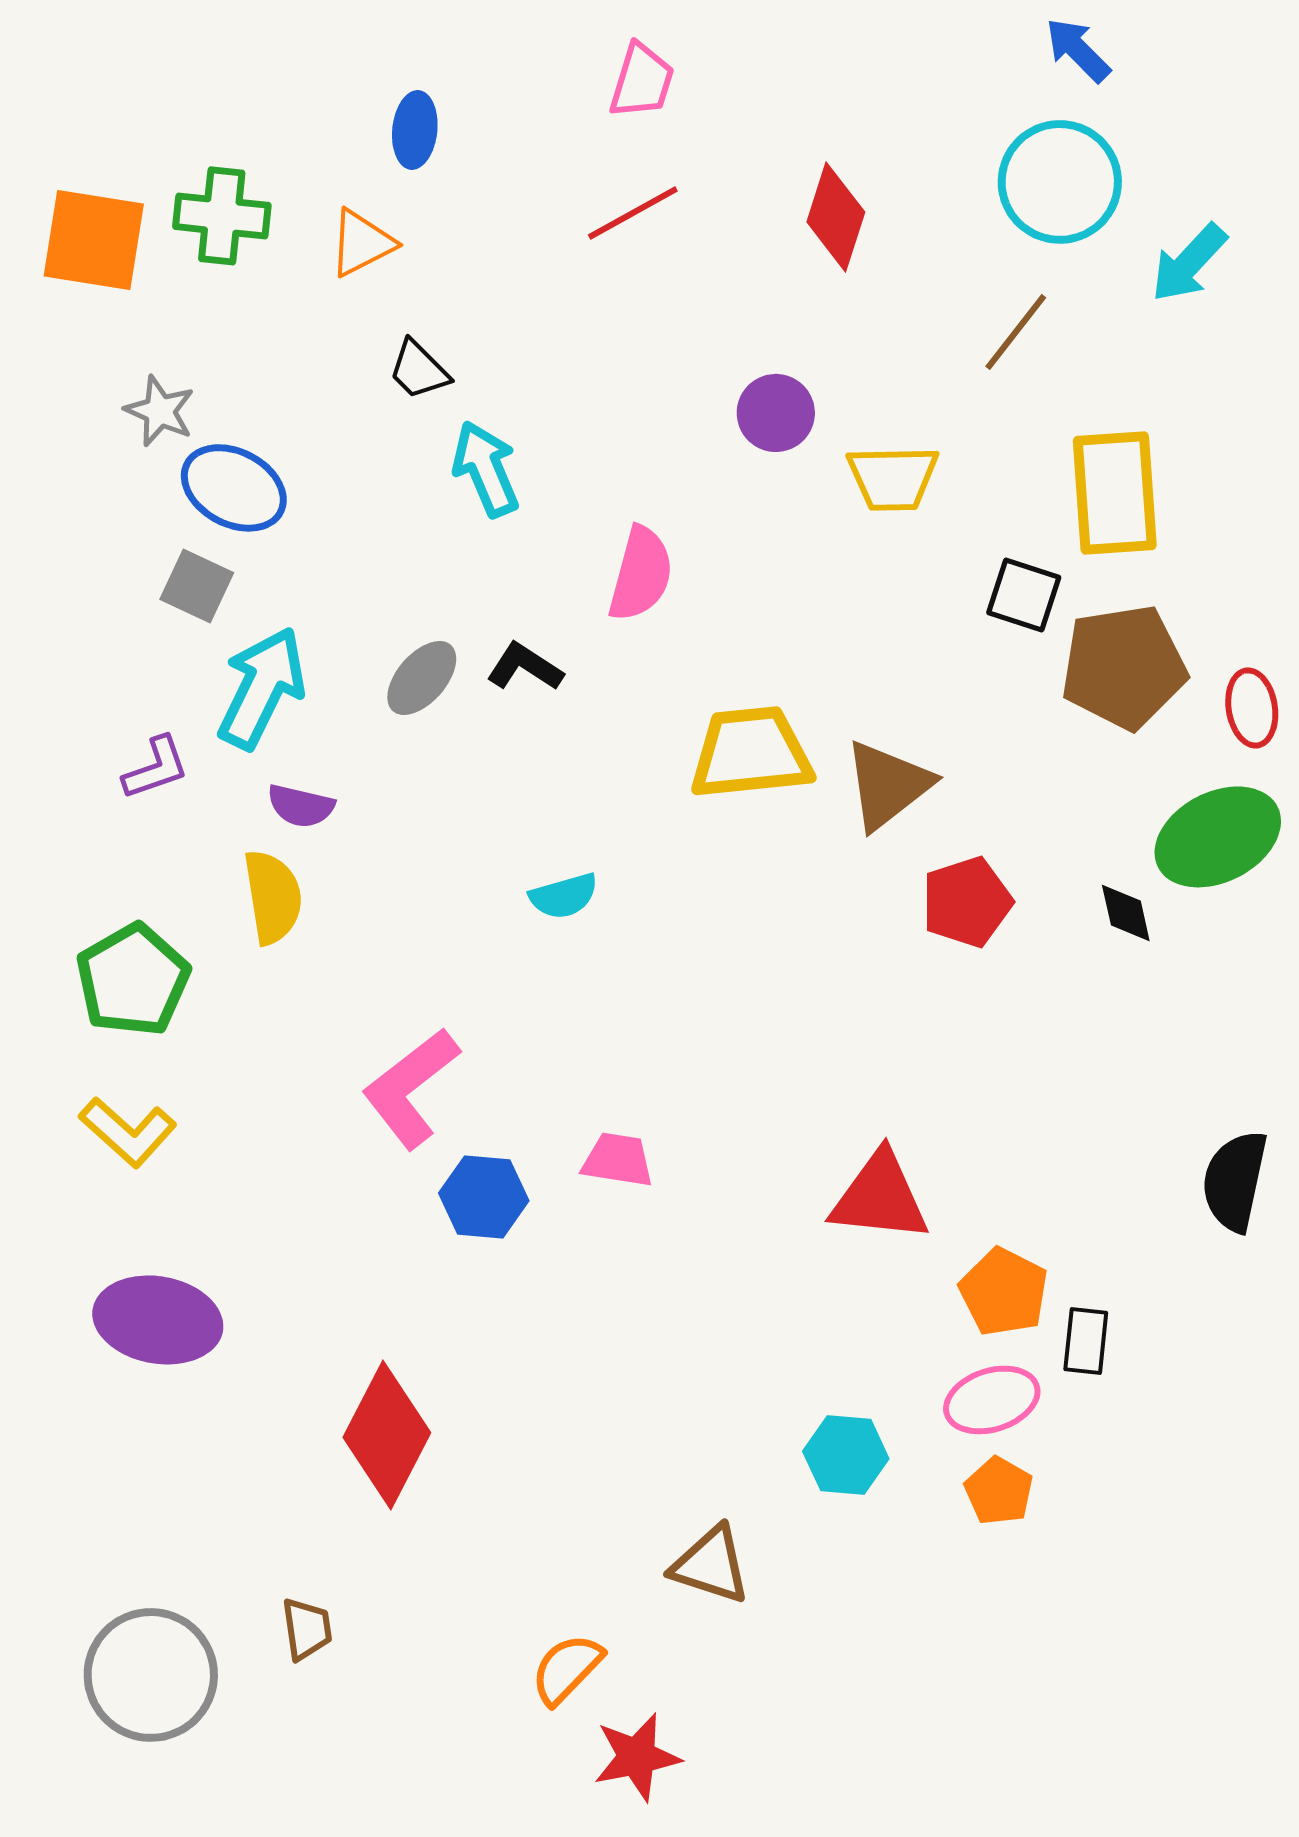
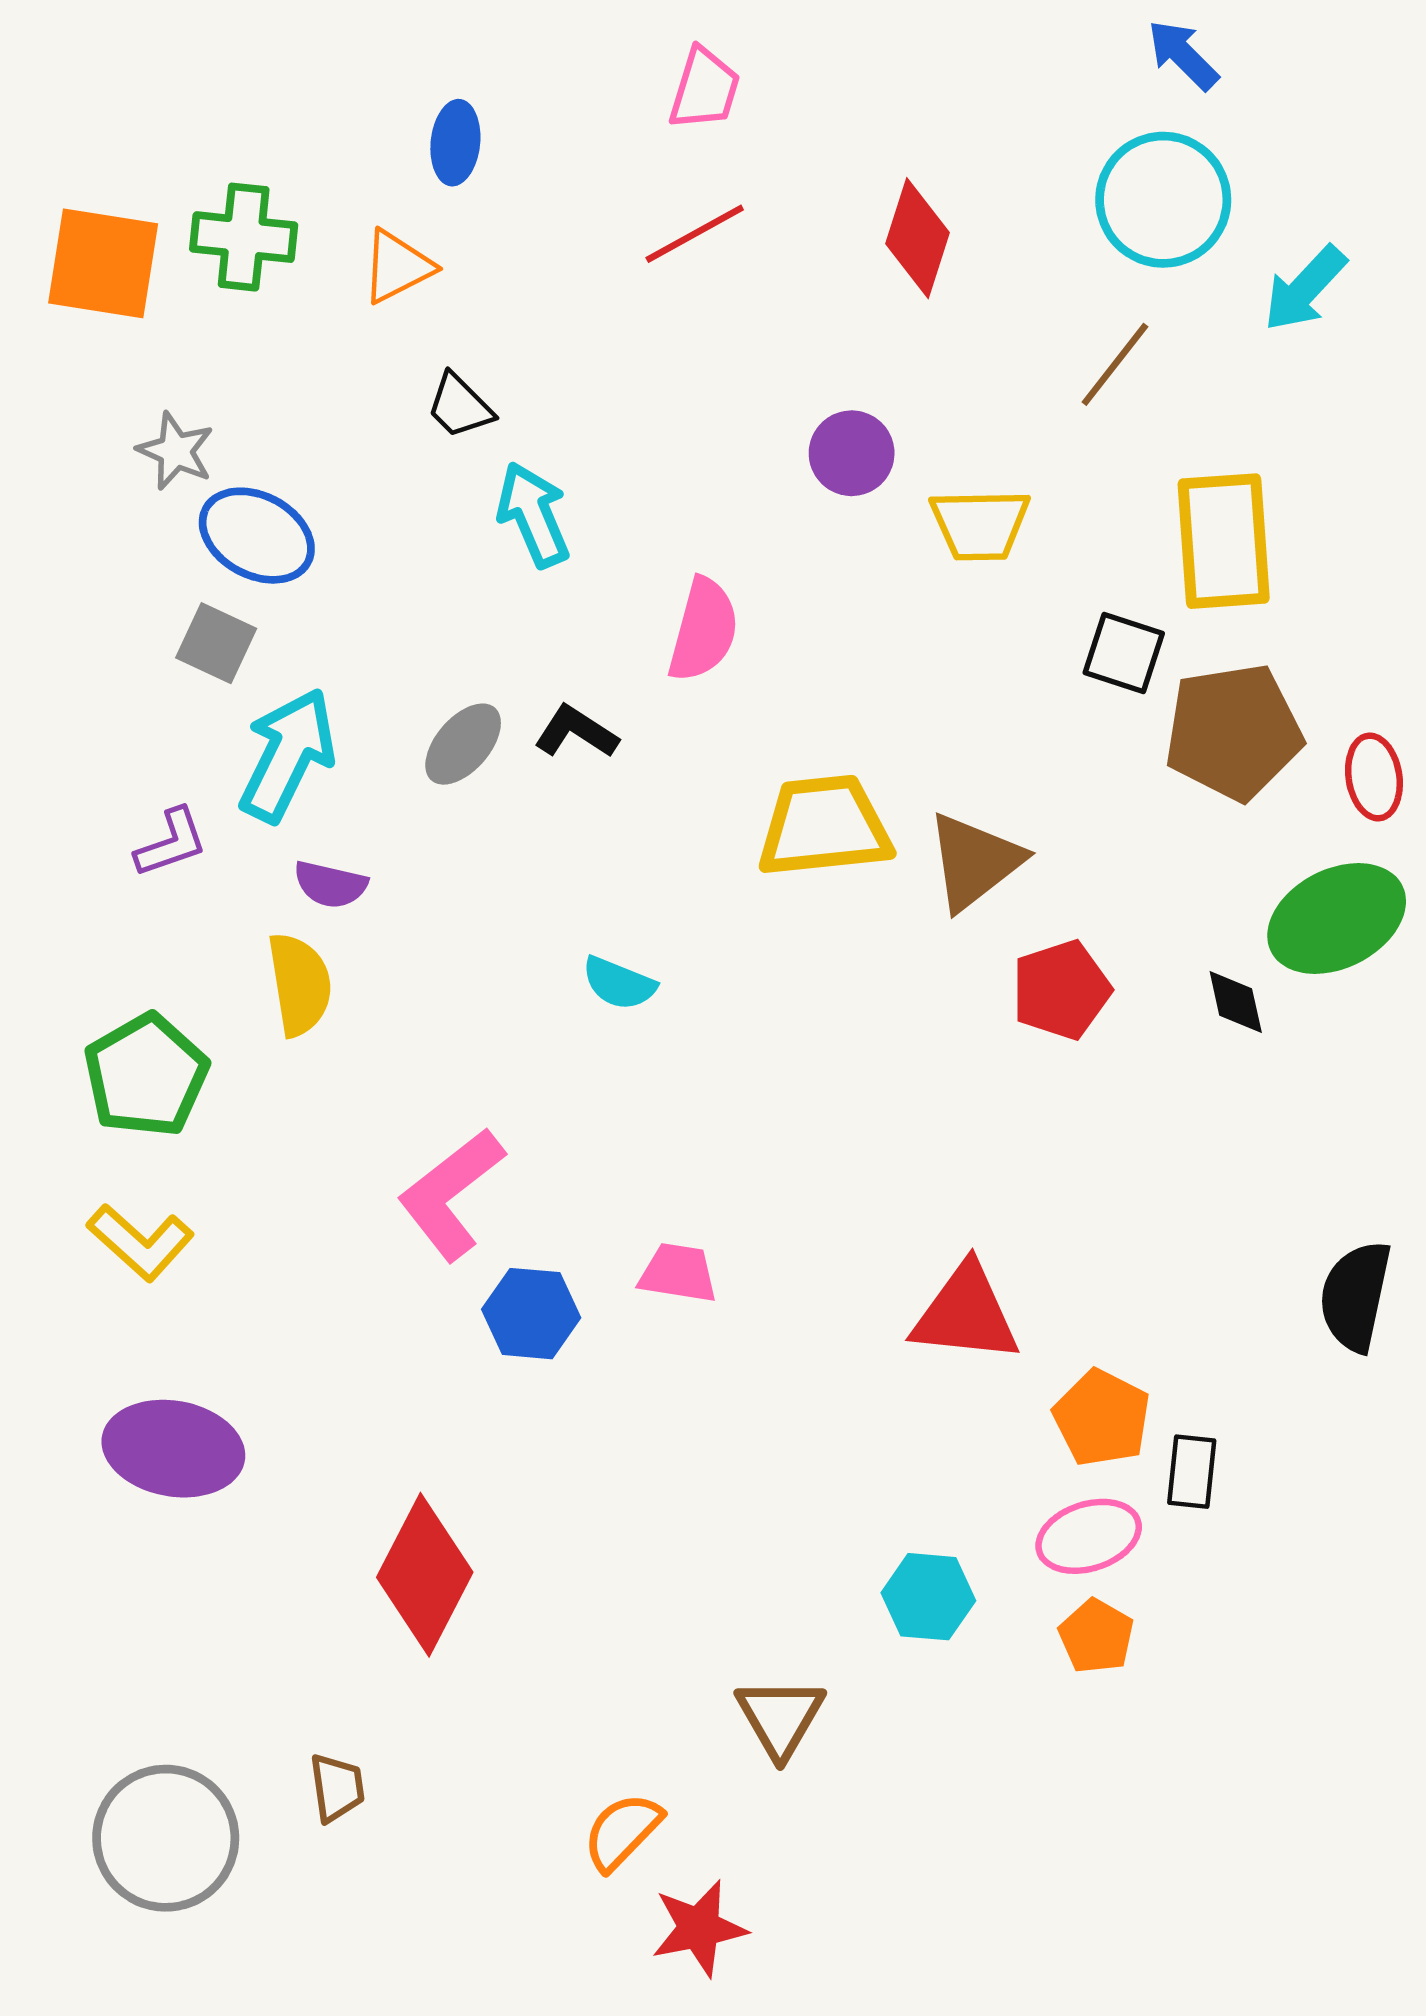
cyan semicircle: (564, 896) -> (619, 983), turned 38
brown triangle: (711, 1565) -> (780, 1717), turned 42

